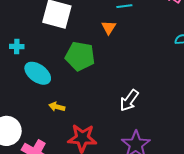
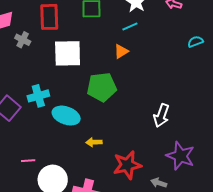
orange triangle: (109, 27) -> (121, 51), turned 42
cyan cross: (17, 47) -> (38, 96), size x1.5

